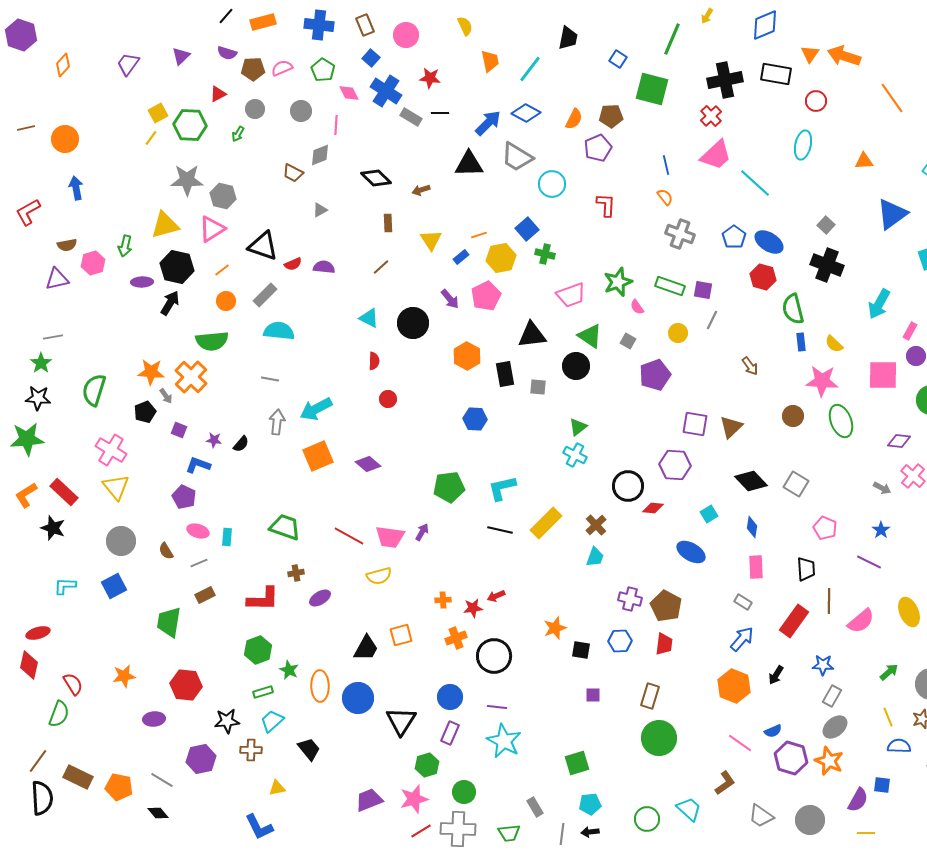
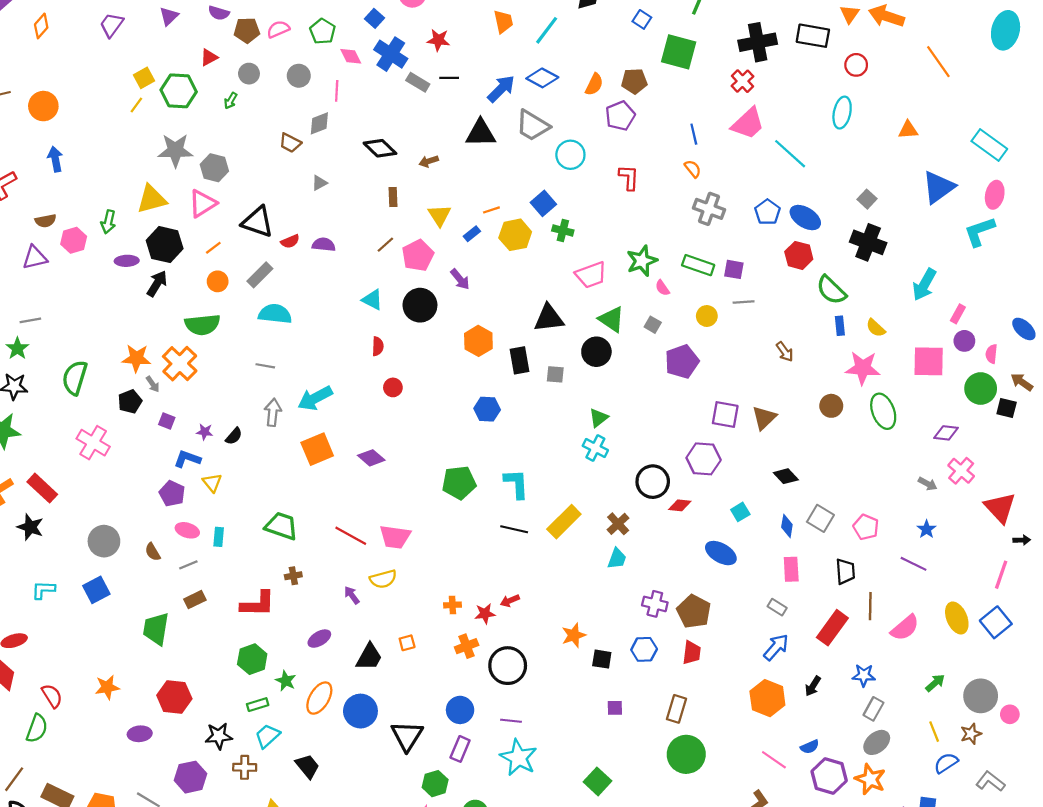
pink pentagon: (486, 296) -> (418, 255), moved
green semicircle: (793, 309) -> (831, 290), turned -32
gray line: (712, 320) -> (744, 302), turned 60
black diamond: (751, 481) -> (786, 476), size x0.7
gray square: (796, 484) -> (820, 518), moved
yellow triangle: (116, 487) -> (212, 483), moved, size x0.7
cyan L-shape: (502, 488) -> (516, 484), turned 100
purple arrow: (422, 532) -> (352, 595), moved, turned -66
purple ellipse: (320, 598) -> (319, 639), moved
orange square: (401, 635) -> (407, 643), size x0.7
orange ellipse: (320, 686) -> (319, 698), turned 32
blue semicircle: (899, 746) -> (946, 763), turned -35
green square: (577, 763) -> (597, 781), turned -30

